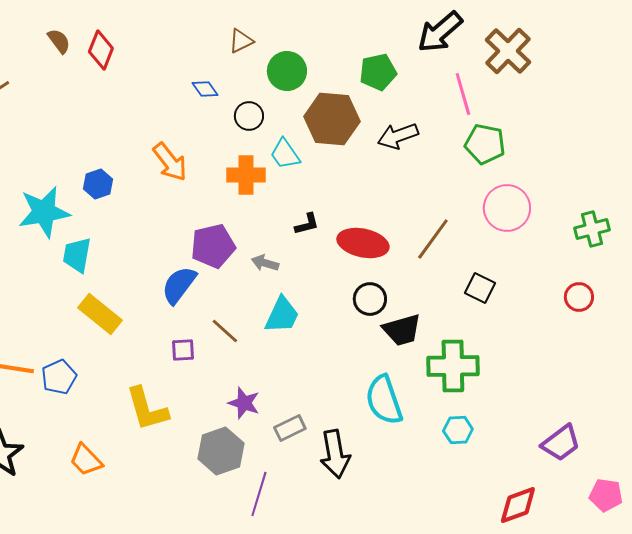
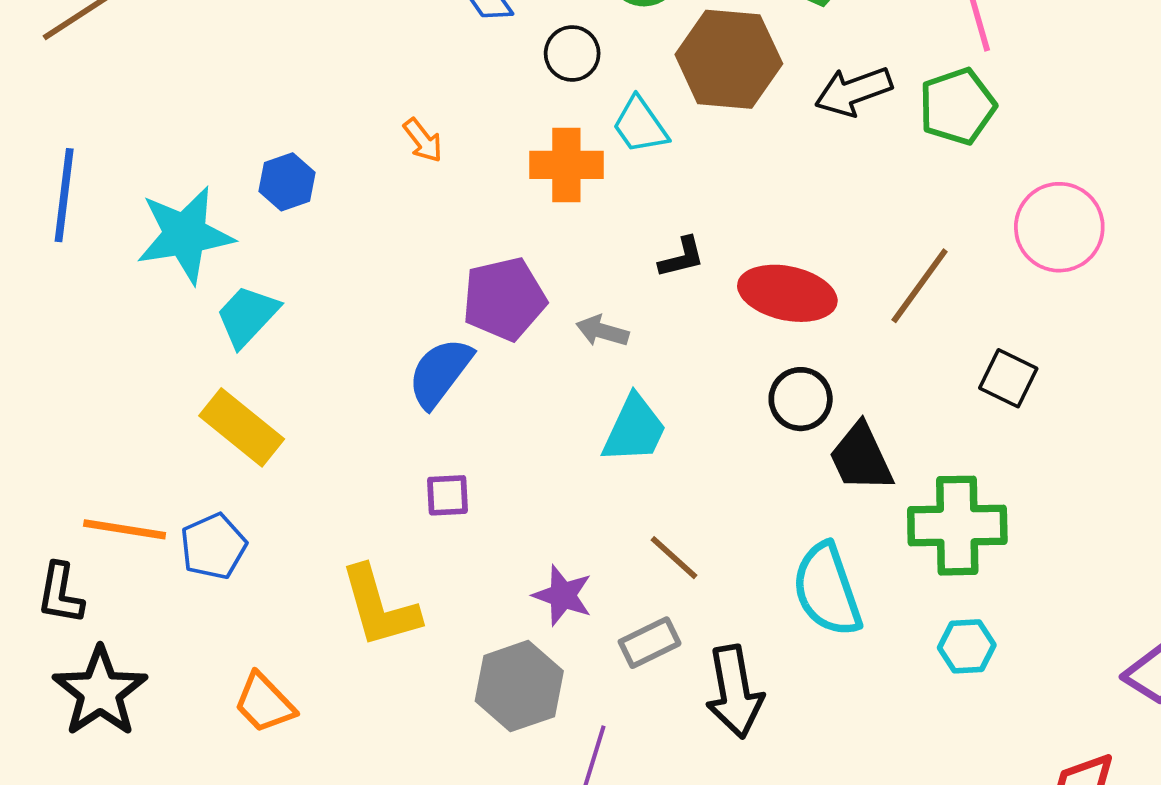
green pentagon: (485, 144) -> (957, 106), moved, turned -30
orange arrow: (170, 162) -> (423, 140), size x0.6
cyan trapezoid: (77, 255) -> (247, 316), turned 33
yellow rectangle: (100, 314) -> (242, 427), moved
black trapezoid: (402, 330) -> (861, 458), turned 81
brown line: (225, 331) -> (674, 558), moved

